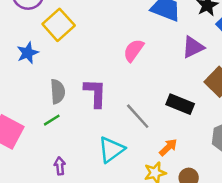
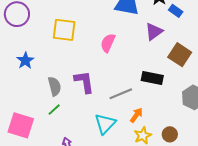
yellow square: (59, 25) -> (64, 30), moved, turned -30
gray line: (138, 116) -> (121, 94), turned -60
orange arrow: (168, 147) -> (136, 115), moved

